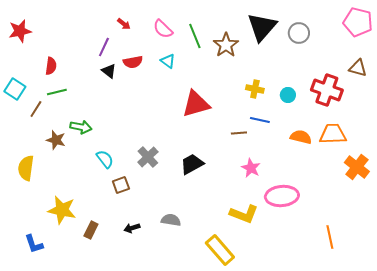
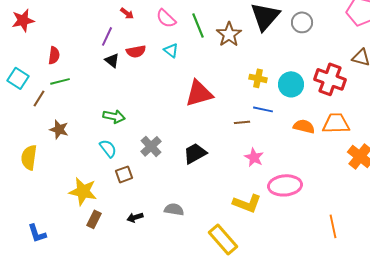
cyan circle: (288, 95) -> (291, 84), size x1.6
green arrow: (81, 127) -> (114, 116), moved
yellow star: (62, 210) -> (83, 191), moved

